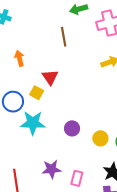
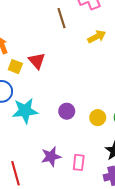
brown line: (64, 37) -> (62, 18), moved
yellow square: (37, 93) -> (15, 67), moved

